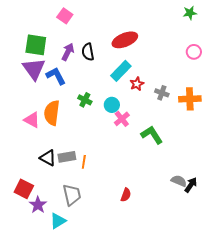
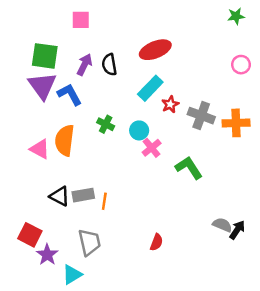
pink square: (65, 16) -> (81, 20), turned -35
gray cross: (162, 93) -> (201, 116), size x1.5

